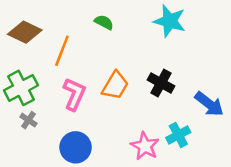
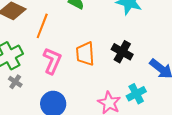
orange trapezoid: (115, 85) -> (85, 54), turned 145

